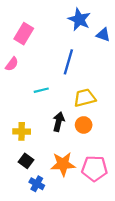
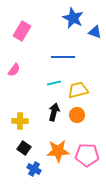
blue line: (68, 62) -> (63, 57), turned 75
pink semicircle: (12, 64) -> (14, 70), moved
cyan line: (41, 90) -> (54, 83), moved

